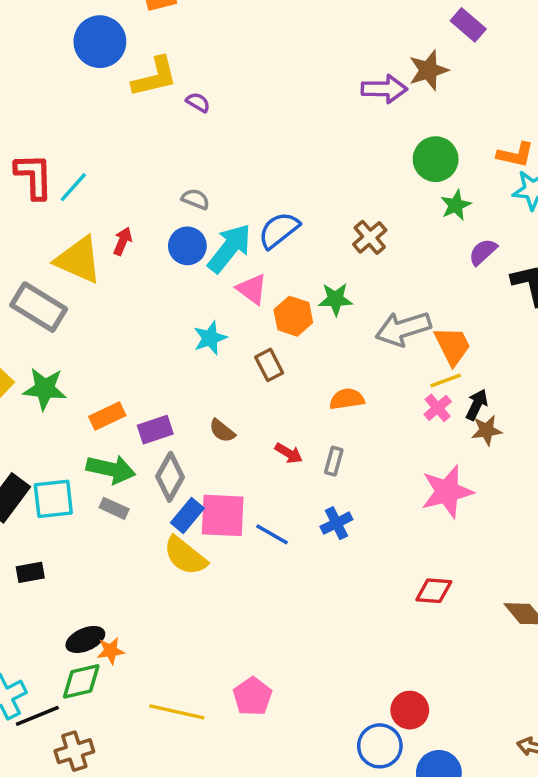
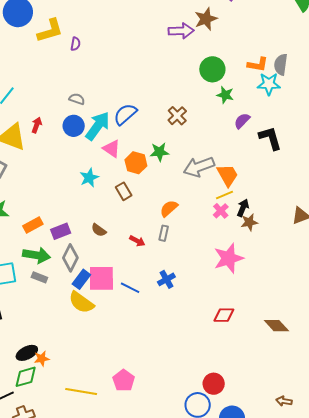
purple semicircle: (198, 102) -> (75, 44), turned 72
green star: (456, 205) -> (225, 95), turned -30
orange semicircle: (347, 399) -> (169, 208), turned -30
gray rectangle: (334, 461) -> (164, 233), moved

